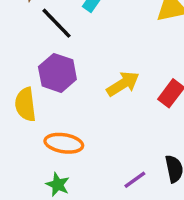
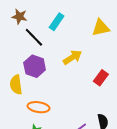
yellow arrow: (123, 84) -> (72, 57), moved

